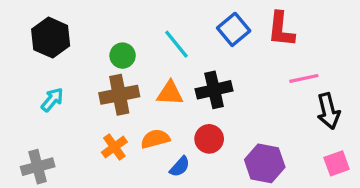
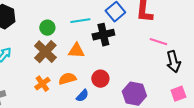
cyan line: (176, 44) -> (80, 21), turned -60
pink line: (304, 78) -> (158, 42), turned 30
black cross: (214, 90) -> (103, 35), moved
brown cross: (119, 95) -> (45, 52), turned -35

